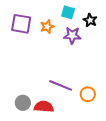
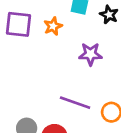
purple star: (72, 35) -> (90, 54), moved

